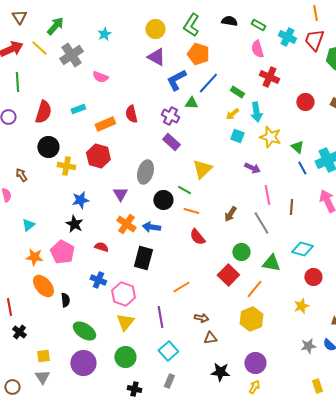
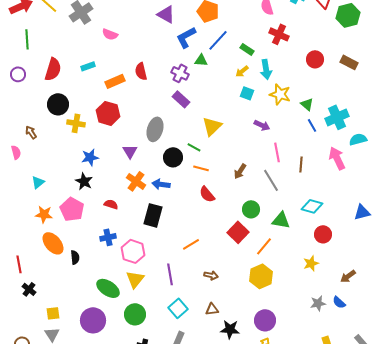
blue cross: (98, 280) -> (108, 237), turned -35
green ellipse: (84, 331) -> (108, 288), moved
brown triangle: (210, 338) -> (212, 309), moved

